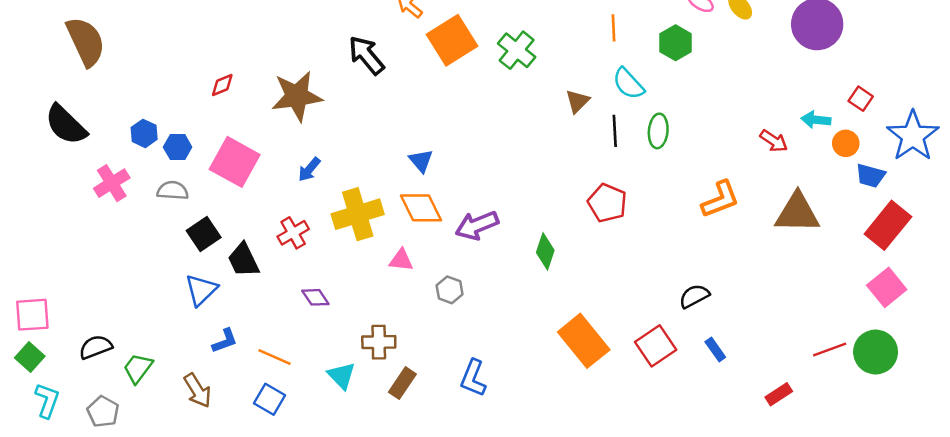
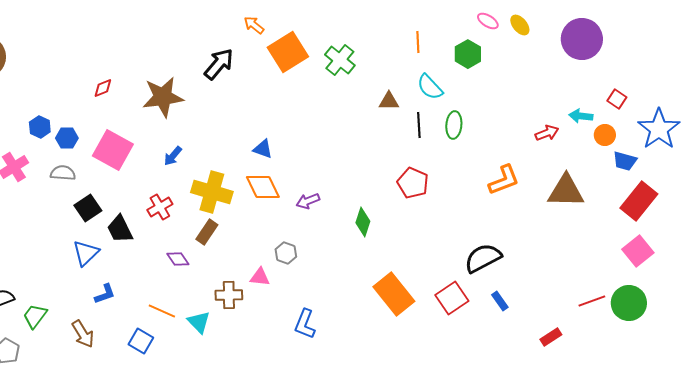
black arrow: (366, 55) -> (219, 64), turned 80
brown triangle: (577, 101) -> (389, 101), turned 45
red arrow: (774, 141) -> (547, 133), turned -55
blue triangle: (421, 161) -> (263, 149), turned -30
yellow cross: (358, 214) -> (212, 192), turned 33
purple arrow: (477, 225) -> (308, 201), size x0.7
pink triangle: (401, 260) -> (260, 277), moved
black semicircle: (694, 296) -> (483, 258), size x1.5
orange line: (274, 357) -> (162, 311), moved
brown rectangle: (402, 383) -> (207, 232), moved

